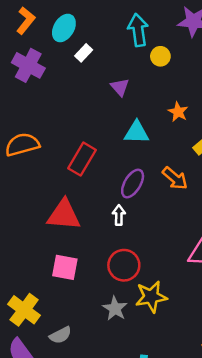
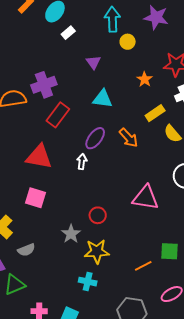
purple cross: (28, 65) -> (44, 85), moved, turned 35
orange star: (178, 112) -> (145, 79), moved
red circle: (124, 265) -> (98, 215), moved, size x0.7
yellow star: (151, 297) -> (97, 251), moved

